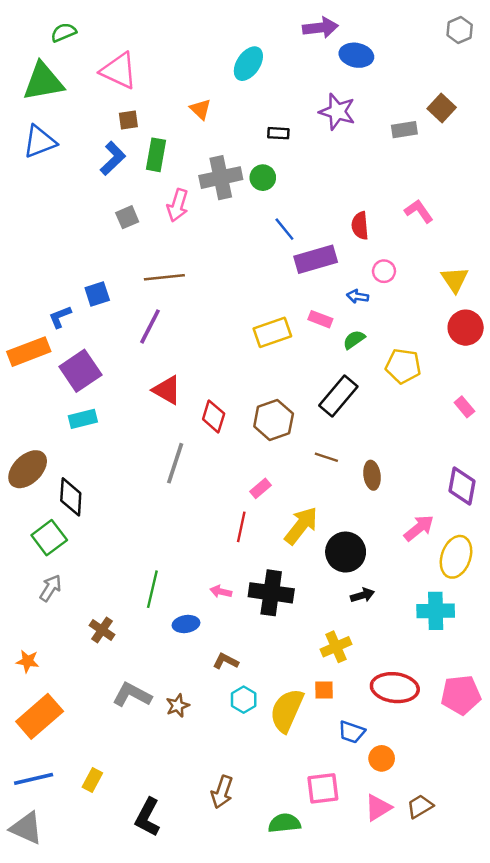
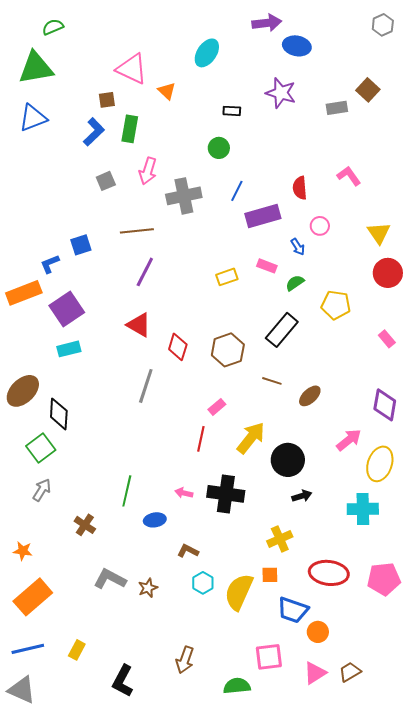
pink triangle: (119, 71) -> (132, 69), moved
gray cross: (221, 178) -> (184, 196), moved
blue line: (284, 229) -> (237, 191), turned 65
blue arrow: (358, 296) -> (298, 247), turned -132
purple line: (150, 326) -> (145, 272), moved
yellow rectangle: (272, 332) -> (227, 277), size x0.7
brown ellipse: (372, 475) -> (310, 396), turned 55
blue trapezoid: (352, 732) -> (293, 610), size x1.4

